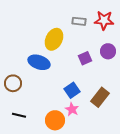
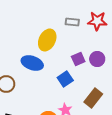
purple circle: (108, 51) -> (97, 59), moved
blue square: (72, 90) -> (65, 79), moved

